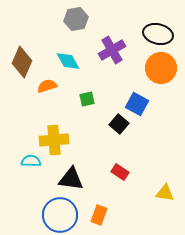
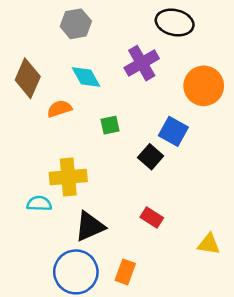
gray hexagon: (76, 19) -> (76, 24), moved
black ellipse: (158, 34) -> (175, 23), moved
black triangle: (71, 179) -> (90, 226), turned -32

